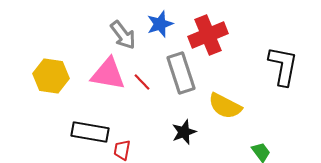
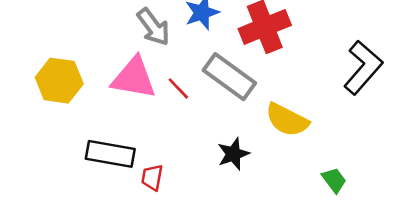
black L-shape: (283, 66) -> (363, 68), turned 30
gray rectangle: (181, 73) -> (229, 77), turned -36

